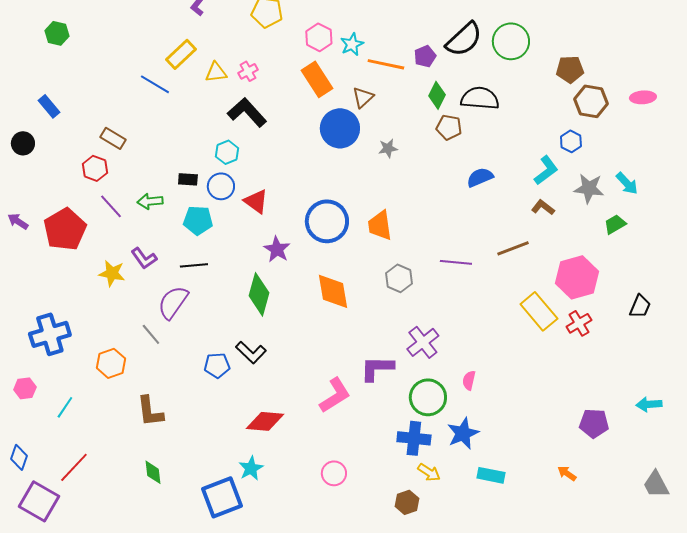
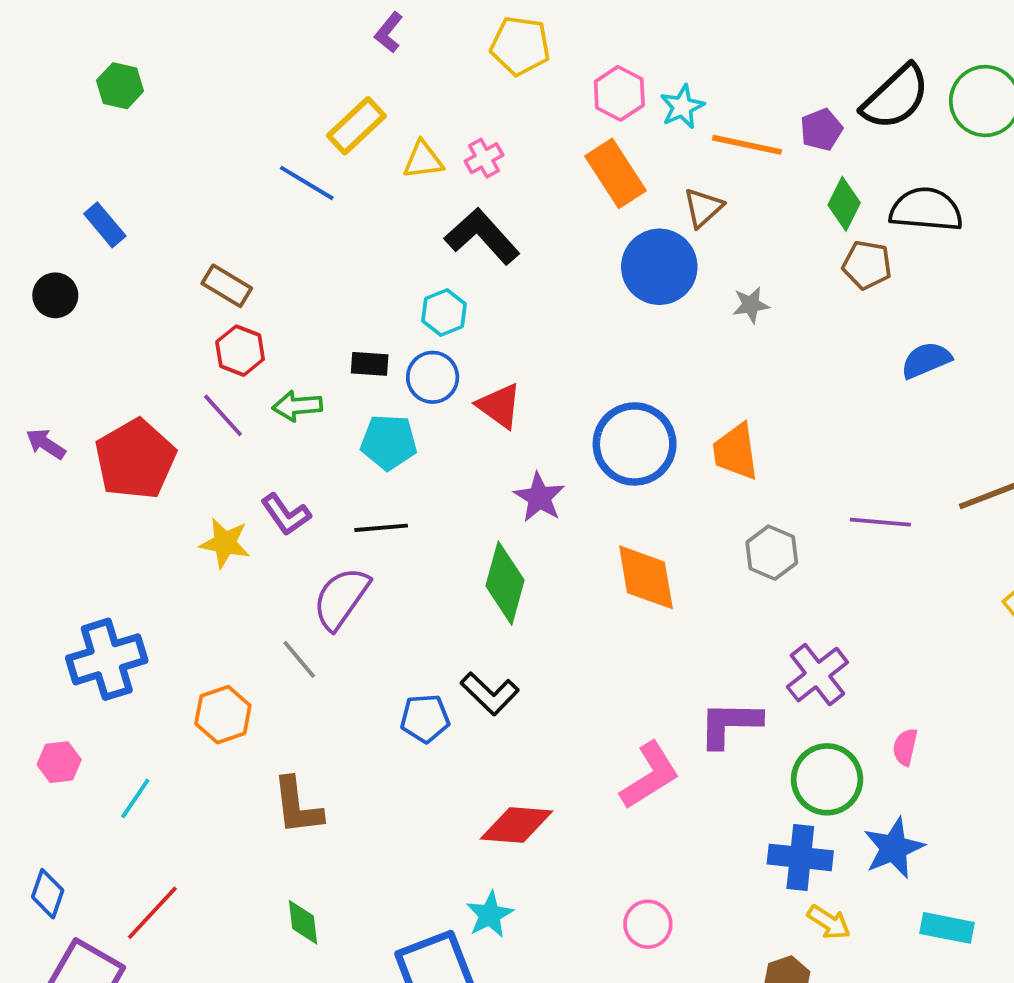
red hexagon: (95, 168) -> (240, 351), moved

